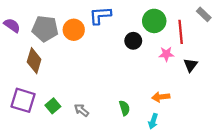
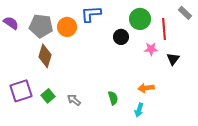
brown diamond: (34, 61) -> (45, 56), moved
purple square: (23, 100) -> (21, 91), turned -35

